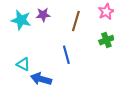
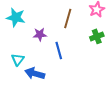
purple star: (43, 15) -> (40, 34), moved
cyan triangle: (23, 64) -> (18, 59), turned 40

